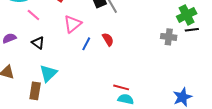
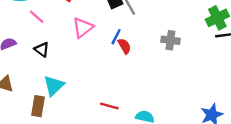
gray cross: (169, 37) -> (170, 40), moved
blue line: (86, 44) -> (116, 37), moved
red line: (121, 87) -> (109, 106), moved

